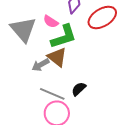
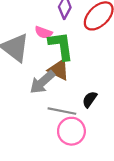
green L-shape: (64, 37) -> (61, 46), turned -68
gray arrow: (40, 65) -> (42, 82), size x1.4

